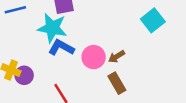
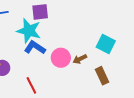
cyan square: (153, 20) -> (106, 44), moved, turned -30
brown rectangle: (117, 83) -> (102, 76), moved

